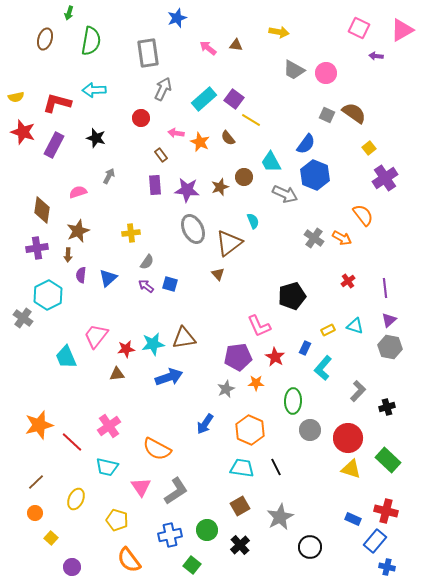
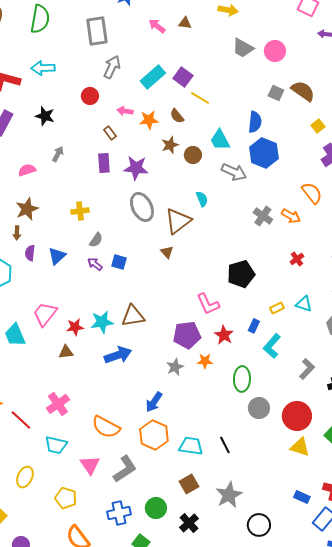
orange star: (200, 142) -> (149, 120), turned -30
blue semicircle: (306, 144) -> (255, 122), turned -30
brown star: (220, 187) -> (170, 145), moved
orange hexagon: (250, 430) -> (154, 435), moved

